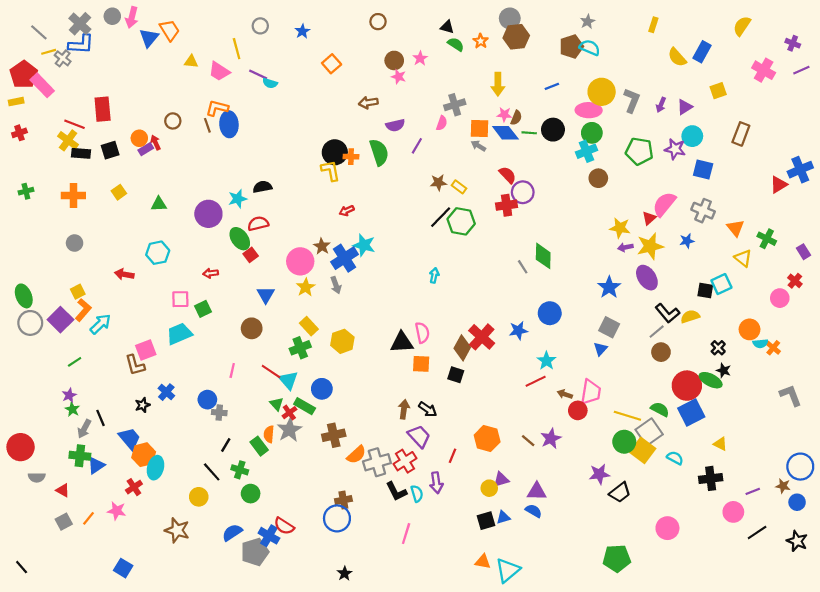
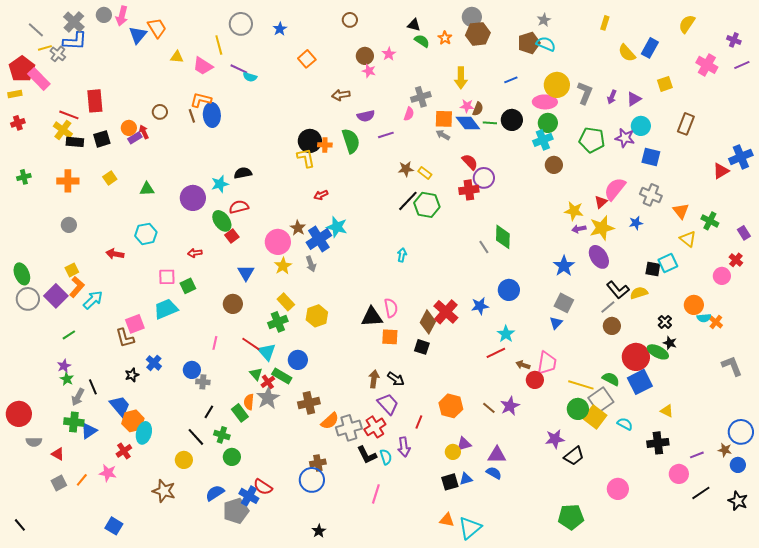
gray circle: (260, 26) -> (241, 24), size x1.5
purple line: (417, 146) -> (386, 135), turned 42

